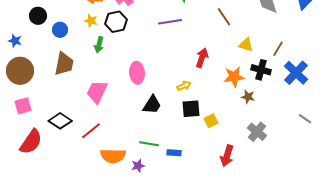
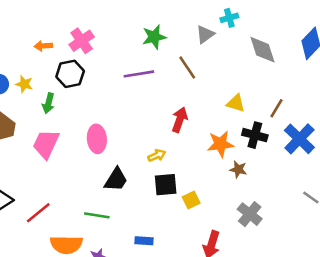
brown line: (224, 17) -> (187, 68), moved
yellow star: (91, 21) -> (24, 84), moved
pink trapezoid: (97, 92) -> (46, 144), moved
green line: (149, 144) -> (97, 215), moved

